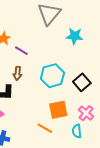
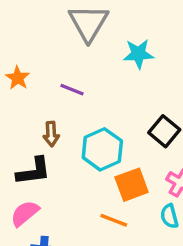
purple line: (21, 51) -> (72, 90), moved
cyan hexagon: (52, 76) -> (102, 149), moved

